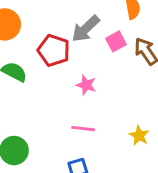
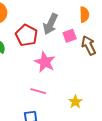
gray arrow: (86, 29) -> (50, 24), turned -30
pink star: (86, 85) -> (45, 62), size x1.5

